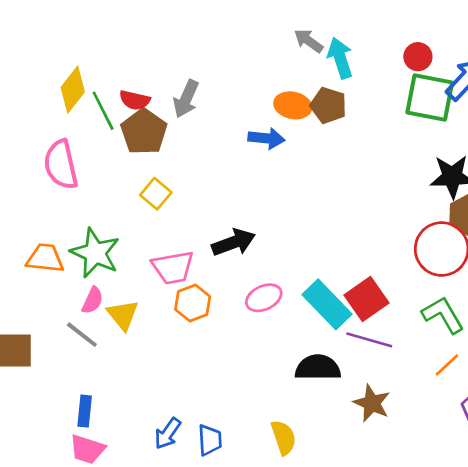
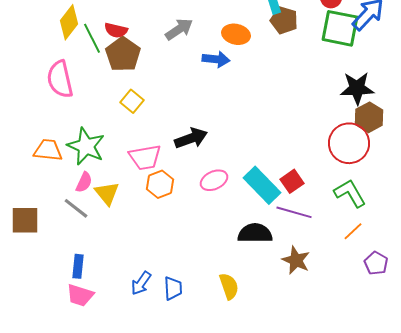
gray arrow: (186, 99) -> (179, 29), moved, turned -148
brown pentagon: (328, 105) -> (284, 20), moved
red square: (367, 299) -> (292, 181), size x0.7

